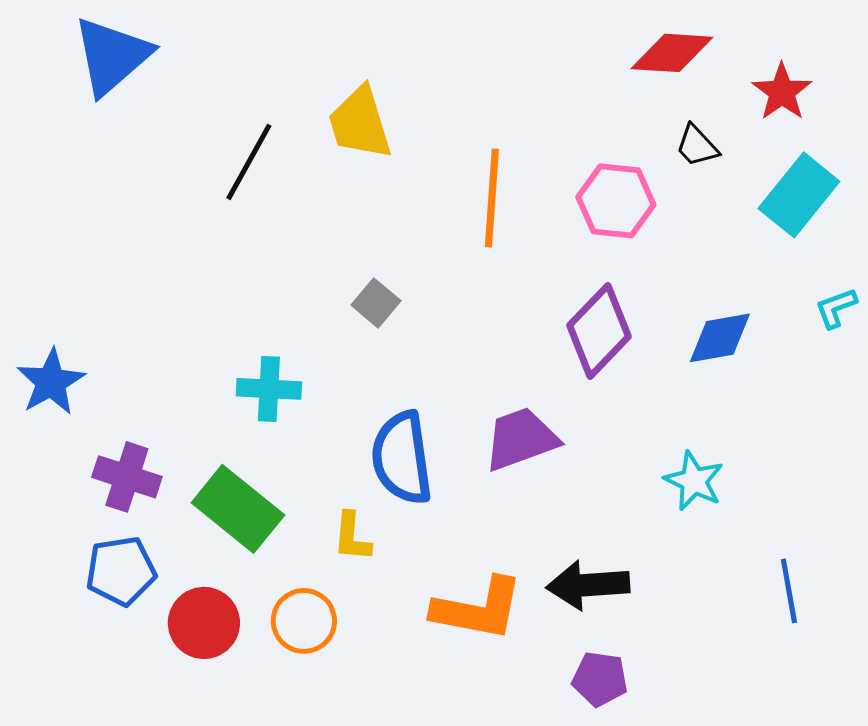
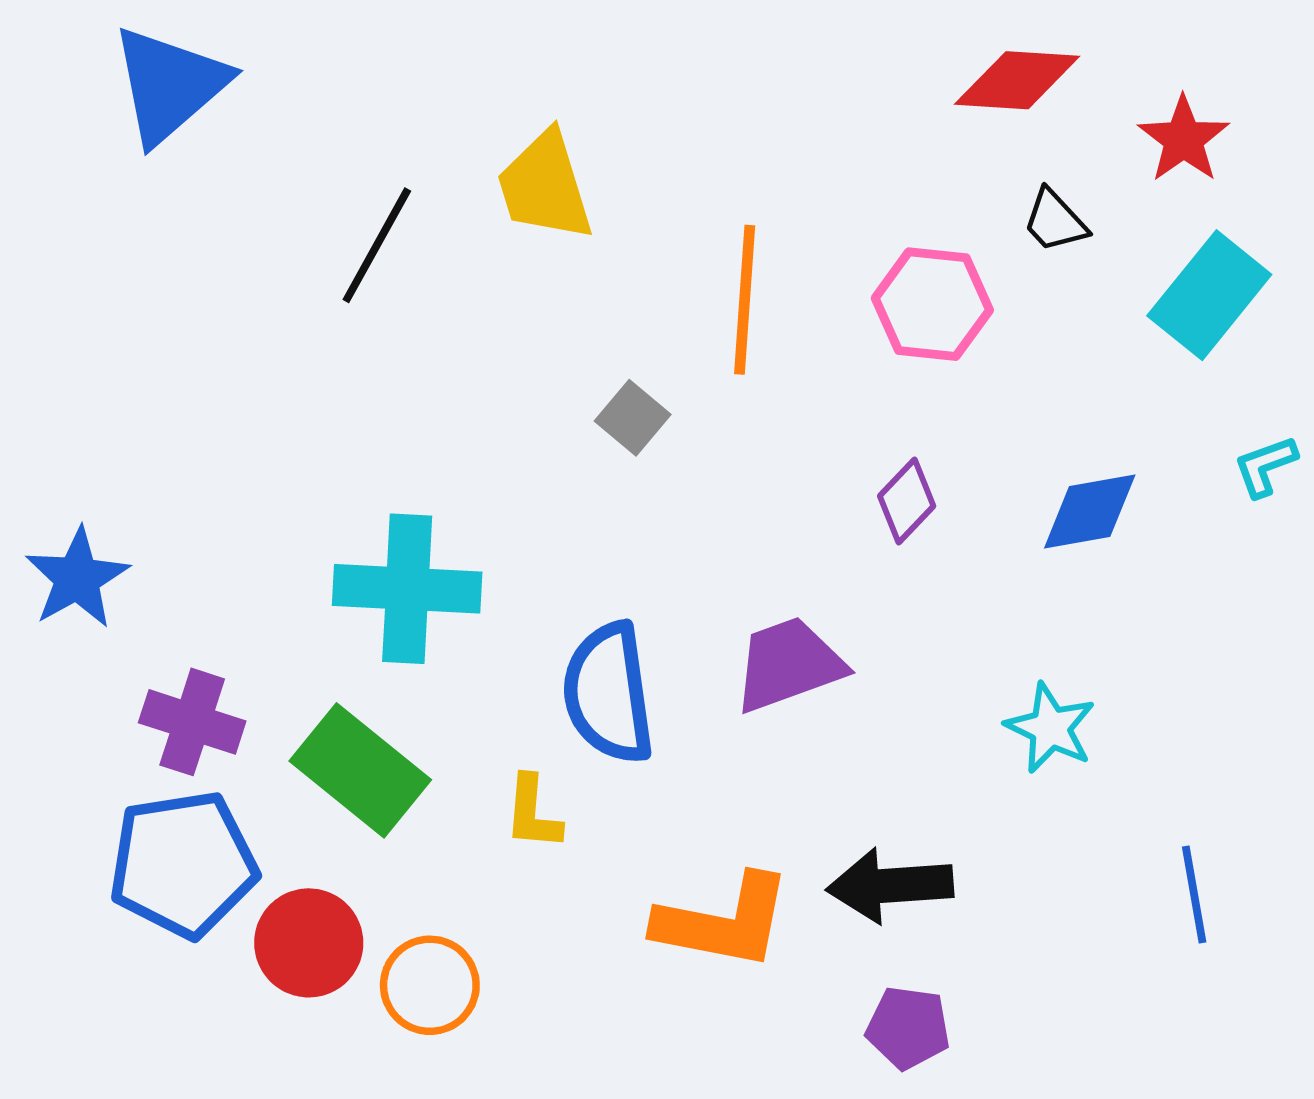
gray square: (376, 303) -> (633, 418), moved
purple diamond: (599, 331) -> (907, 501), size x0.6
cyan cross: (269, 389) -> (407, 589), size x1.5
blue pentagon: (121, 571) -> (183, 864), size x1.4
orange circle: (304, 621) -> (430, 985), moved

